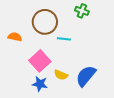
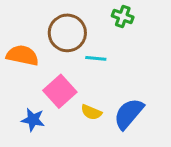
orange semicircle: (15, 37) -> (22, 55), size x1.5
blue star: (40, 84) -> (33, 120), moved

